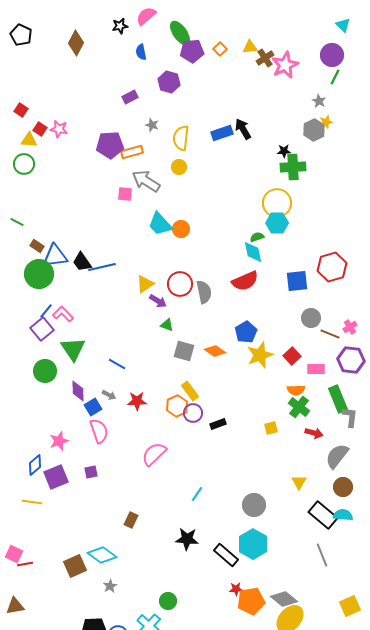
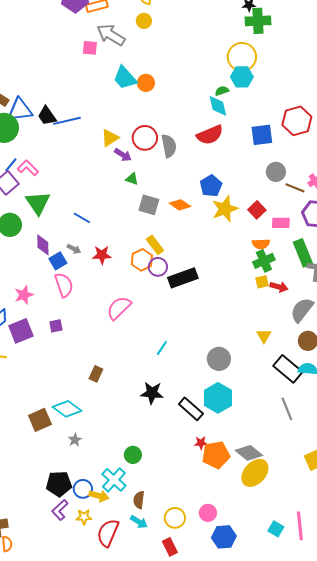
green cross: (299, 407) -> (264, 261), turned 30
black rectangle: (218, 424) -> (183, 278), size x1.8
yellow square: (271, 428) -> (262, 282), moved

